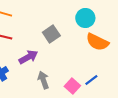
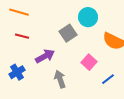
cyan circle: (85, 18) -> (88, 17), moved
pink square: (72, 86) -> (89, 62), moved

